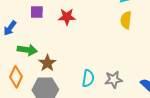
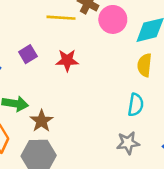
purple square: (37, 12) -> (28, 54), turned -32
cyan semicircle: (88, 78) -> (136, 105), moved

